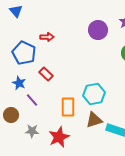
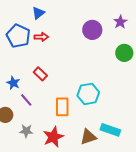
blue triangle: (16, 11) -> (38, 13), moved, turned 32
blue pentagon: (24, 53) -> (18, 36), moved
brown triangle: (94, 120) -> (88, 137), moved

